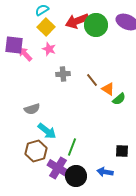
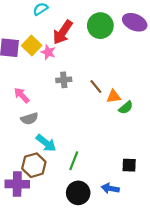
red arrow: (77, 21) -> (63, 32), moved, turned -35
yellow square: (46, 27) -> (32, 46), moved
pink arrow: (25, 54) -> (22, 95), moved
orange triangle: (108, 89) -> (114, 96), turned -40
purple cross: (58, 168) -> (17, 184), moved, turned -30

